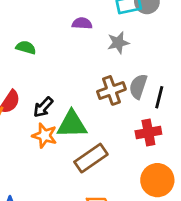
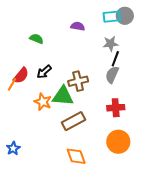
gray star: (118, 43) -> (110, 44), moved
brown cross: (111, 90) -> (78, 81), moved
black line: (159, 97) -> (115, 59), moved
black arrow: (43, 107) -> (44, 72), moved

